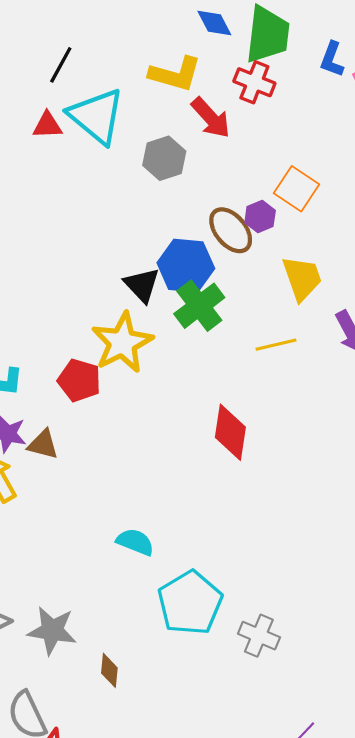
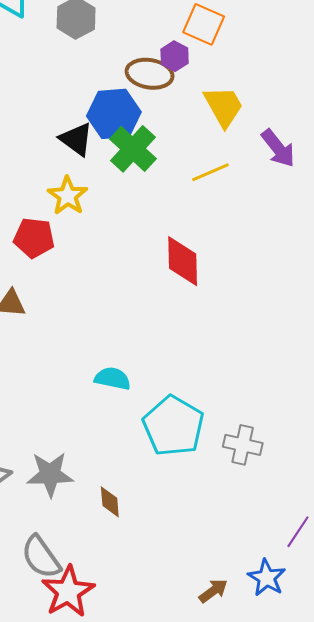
brown ellipse: (231, 230) -> (150, 74), turned -30
yellow star: (122, 343) -> (68, 196), size x0.7

